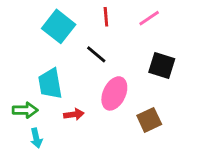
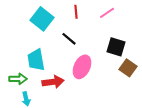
red arrow: (74, 114) -> (53, 82), size x1.5
brown square: (149, 120) -> (128, 68), moved, turned -30

